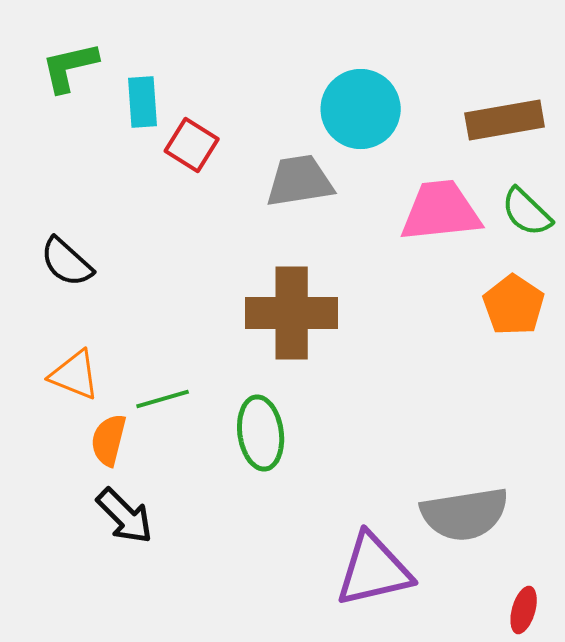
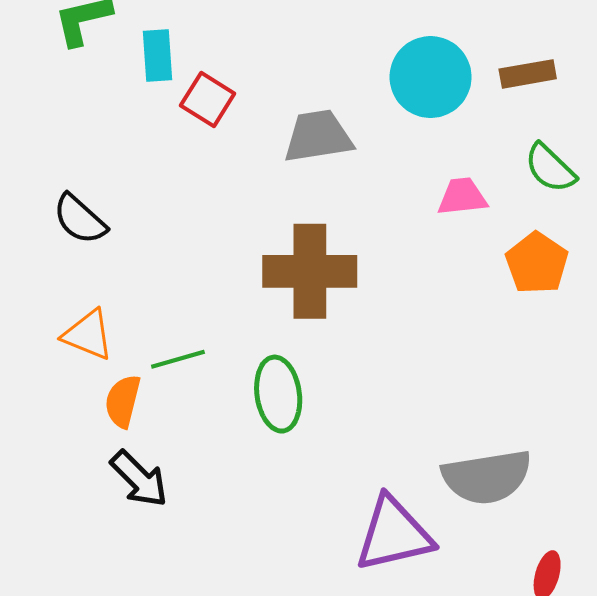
cyan circle: (361, 109) -> (431, 77), moved
brown rectangle: (505, 120) -> (528, 74), size x0.7
pink trapezoid: (441, 211) -> (462, 197), moved, size x0.6

